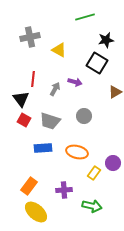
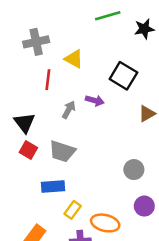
black star: (106, 40) -> (144, 29), moved
red line: (33, 79) -> (48, 80), moved
gray circle: (84, 116) -> (134, 170), moved
orange ellipse: (77, 152) -> (105, 223), moved
yellow rectangle: (94, 173) -> (73, 210), moved

